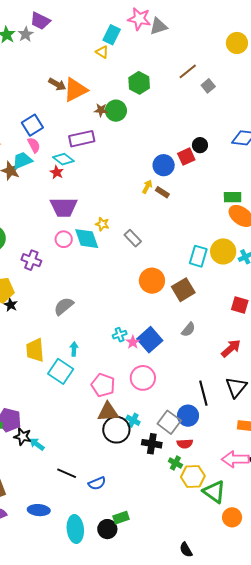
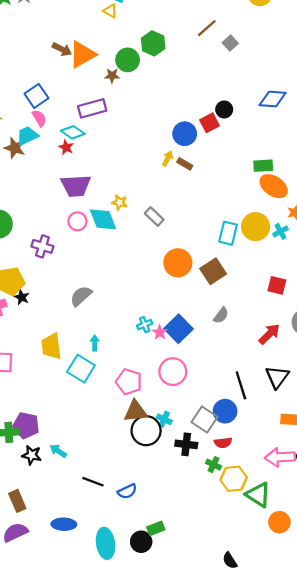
green circle: (116, 111) -> (128, 60), moved
black star: (23, 437) -> (32, 455), moved

